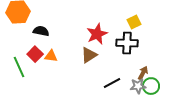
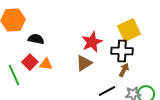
yellow square: (134, 22) -> (129, 30), size x1.6
brown arrow: (143, 73) -> (124, 70), moved

